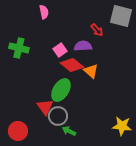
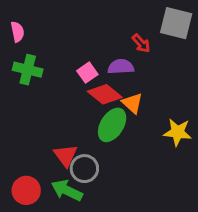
pink semicircle: (44, 12) -> (17, 32), moved
green ellipse: (61, 90) -> (112, 125), moved
yellow star: (122, 126) -> (178, 132), moved
green arrow: (69, 131) -> (67, 190), moved, size x1.5

